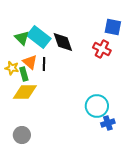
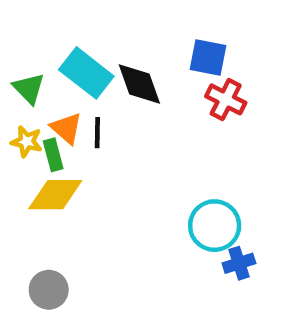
blue square: (113, 27) -> (208, 57), moved
green triangle: (22, 38) -> (29, 88), moved

